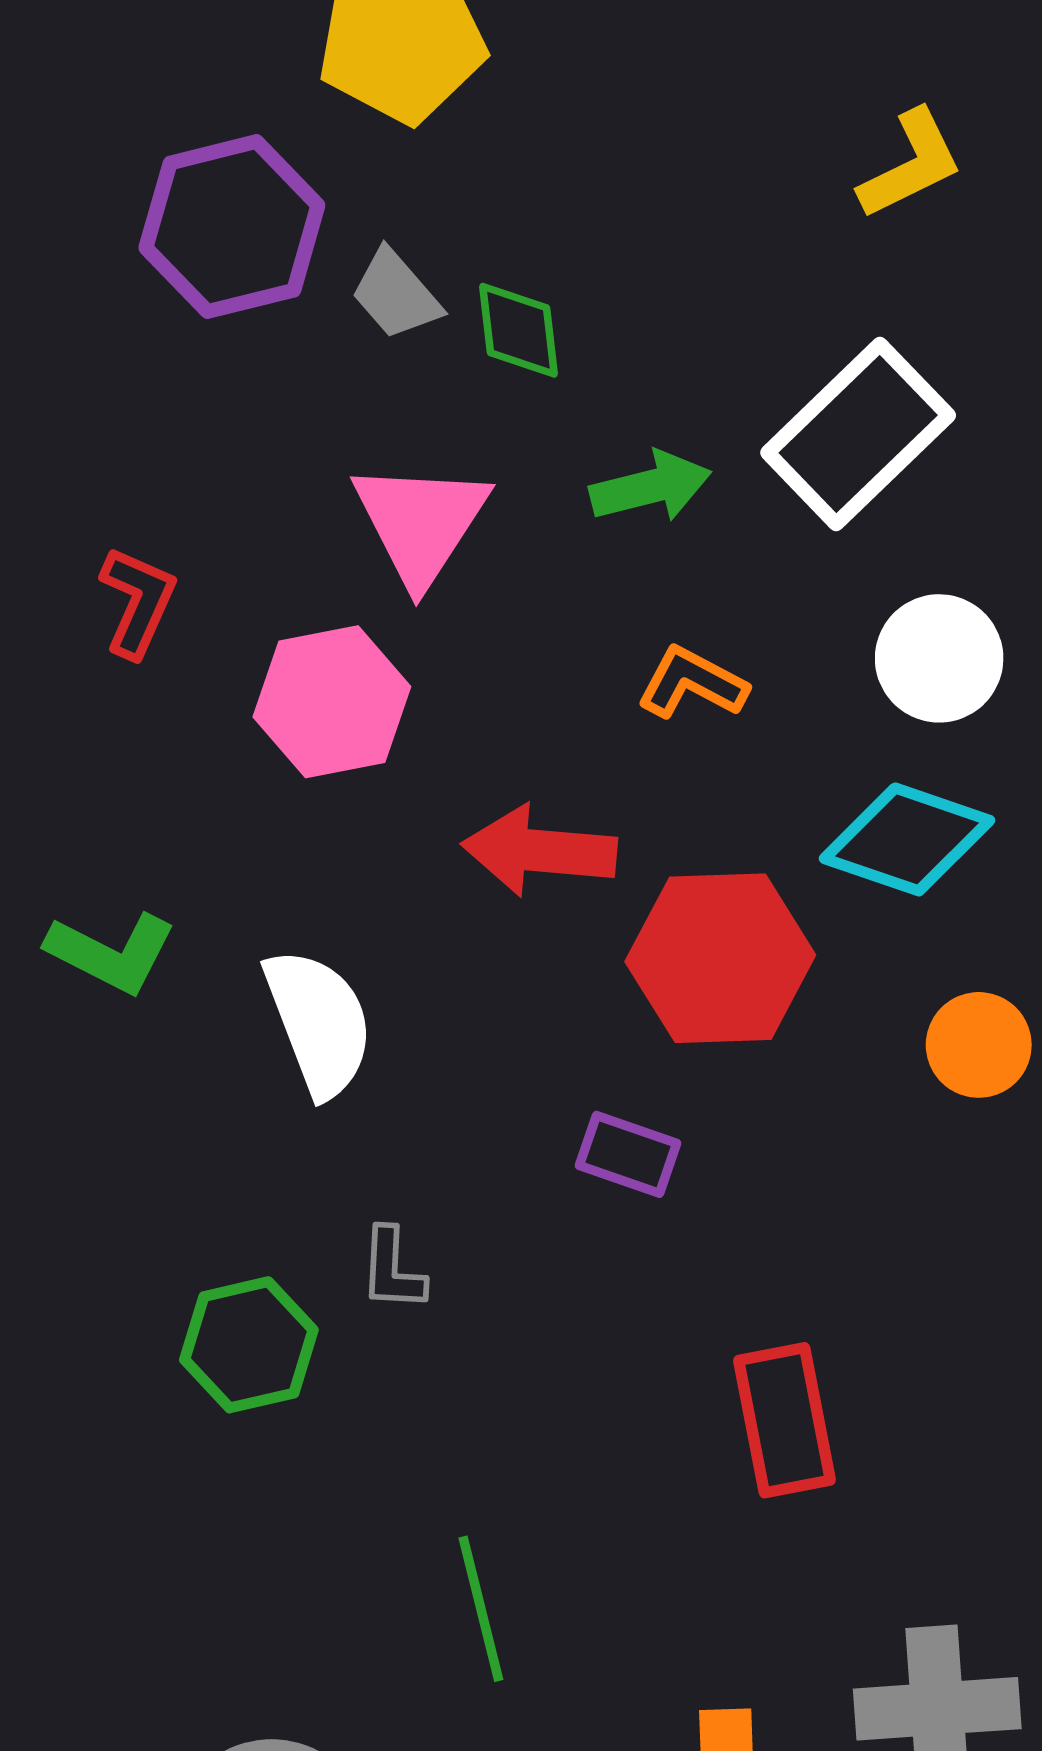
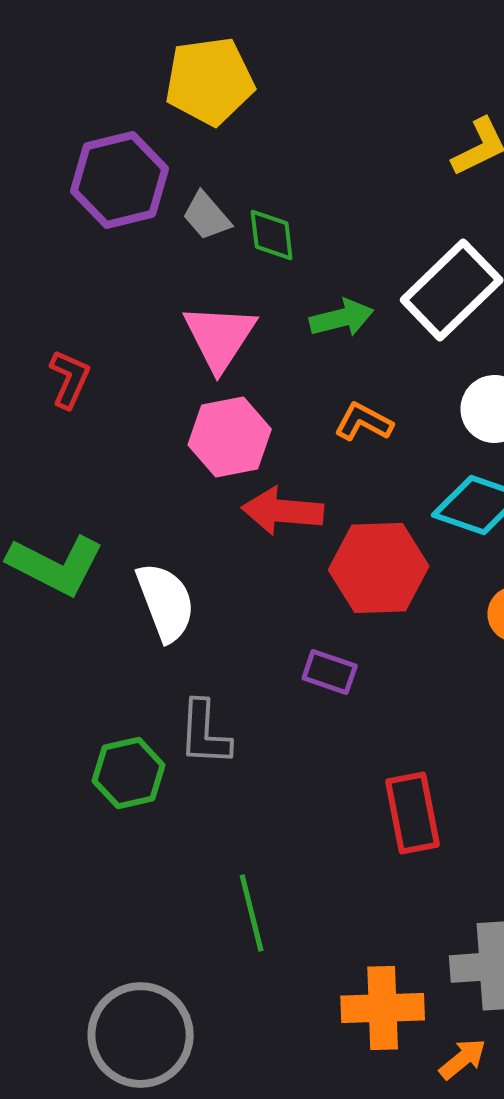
pink hexagon: (332, 702) -> (230, 437), moved
green L-shape: (111, 953) -> (56, 565), size x1.4
gray L-shape: (392, 1269) -> (205, 733), size x1.5

